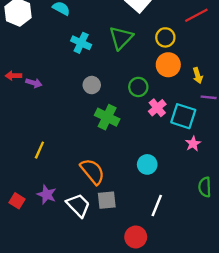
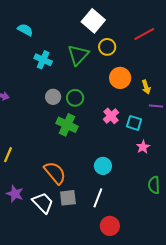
yellow circle: (165, 37) -> (107, 47), moved
green circle: (138, 87) -> (75, 98), moved
cyan square: (183, 116) -> (134, 123), size x0.7
white line: (157, 206) -> (98, 198), moved
red circle: (136, 237) -> (110, 226), moved

